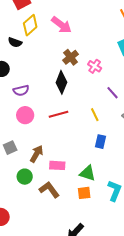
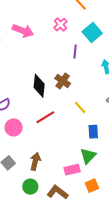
brown cross: (71, 57) -> (63, 81), moved
pink cross: (95, 66) -> (61, 25), moved, turned 32
purple line: (113, 93) -> (75, 52), moved, turned 64
pink rectangle: (57, 165) -> (72, 170), moved
green triangle: (88, 173) -> (88, 156), moved, turned -48

